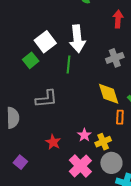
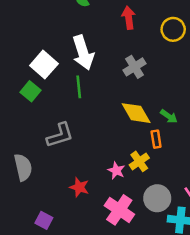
yellow cross: (103, 142) -> (139, 161), moved

